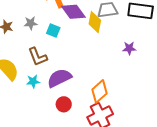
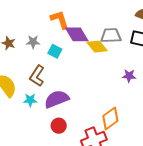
yellow diamond: (95, 22) -> (97, 47), turned -55
brown L-shape: (38, 57) -> (37, 76), turned 50
orange diamond: (100, 91) -> (110, 118), moved

